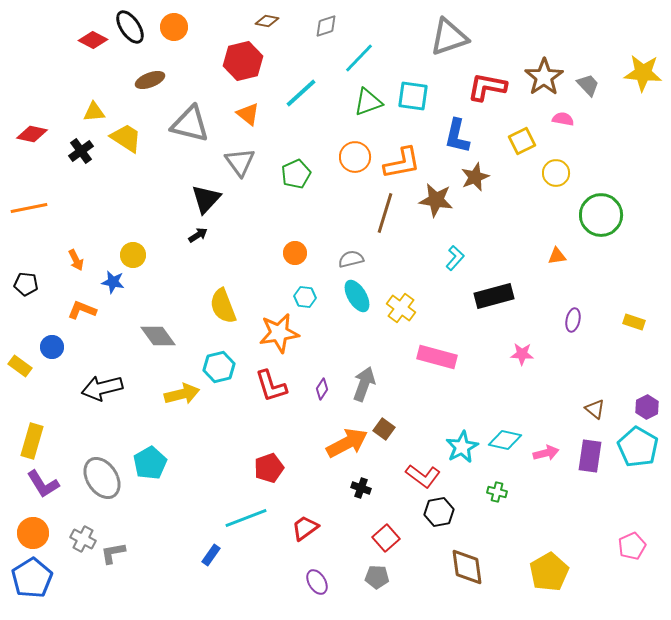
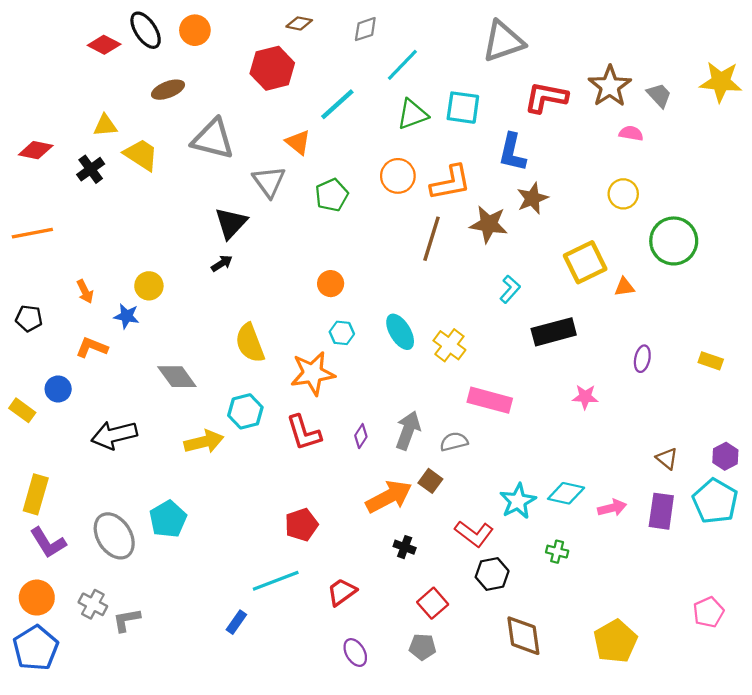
orange triangle: (248, 114) -> (298, 142), moved
yellow square: (522, 141) -> (585, 262), moved, size x1.4
gray semicircle: (351, 259) -> (454, 442), moved

